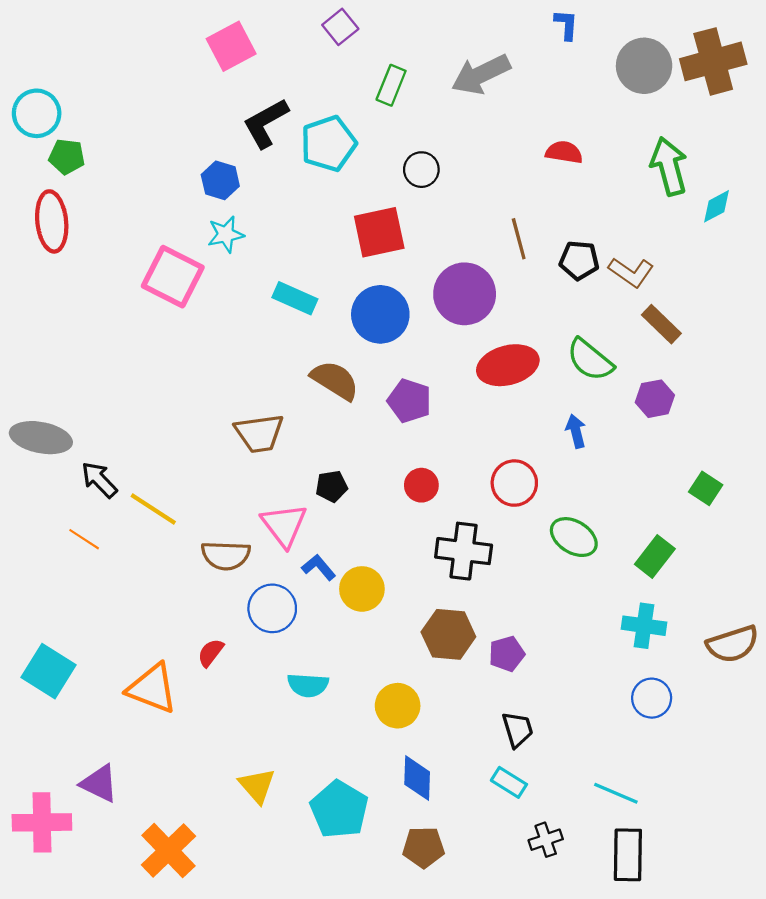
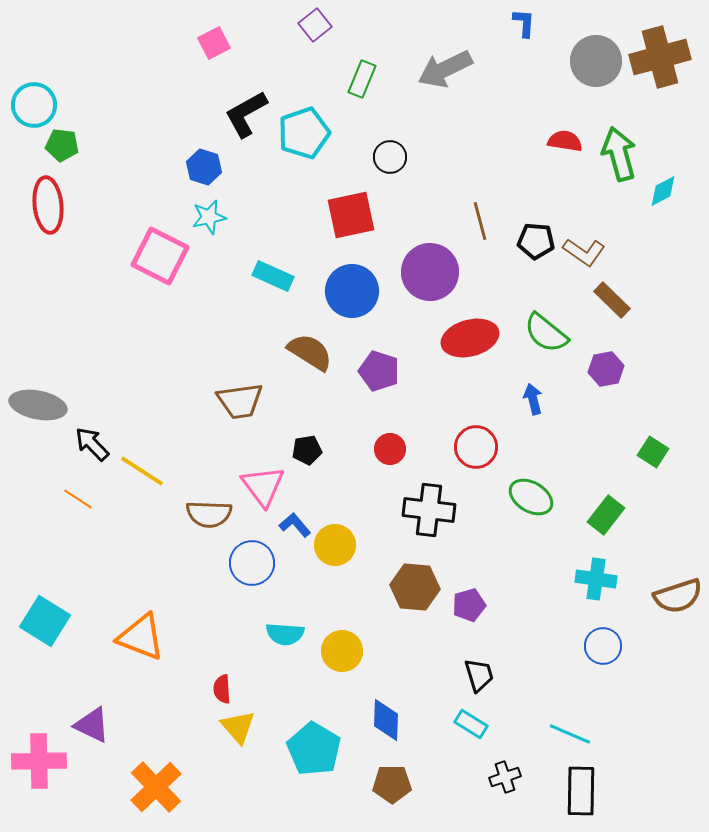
pink square: (231, 46) -> (214, 43), size x0.7
red semicircle: (564, 152) -> (565, 141), moved
red semicircle: (211, 653) -> (222, 689), moved, turned -40
yellow circle: (398, 706) -> (342, 651), moved

